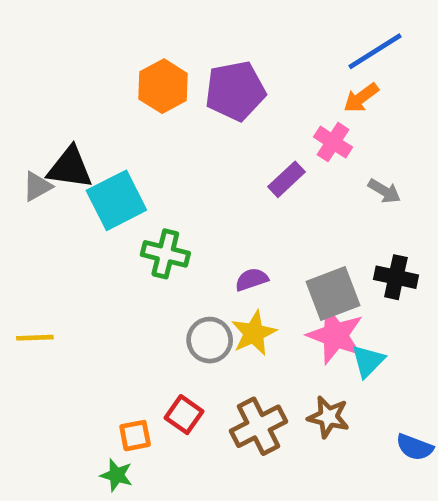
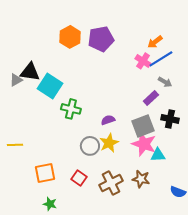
blue line: (375, 51) -> (161, 59), moved
purple rectangle: (286, 179) -> (151, 98), moved
cyan square: (116, 200) -> (50, 86), turned -30
cyan triangle: (368, 361) -> (158, 155), turned 42
orange square: (135, 436) -> (45, 173), moved, size x1.5

